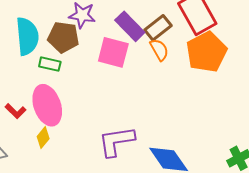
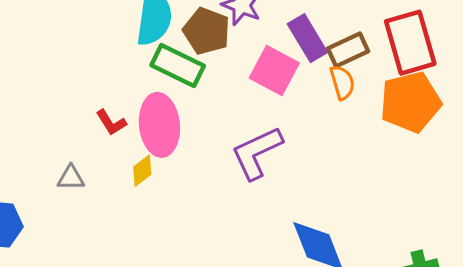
green rectangle: (50, 64) -> (178, 66), size x1.6
purple L-shape: (116, 141) -> (257, 153), moved, turned -30

